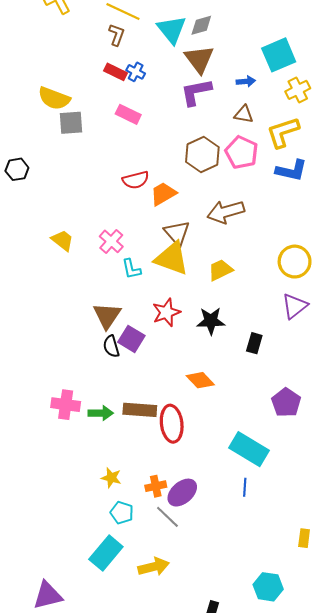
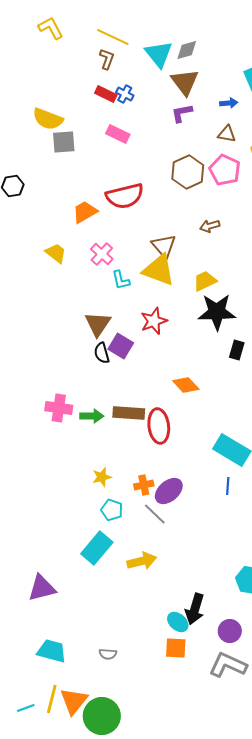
purple L-shape: (196, 92) -> (182, 113), size x0.7
red semicircle: (136, 180) -> (125, 196), size x1.5
orange trapezoid: (163, 194) -> (85, 212), moved
brown arrow: (226, 212) -> (210, 226), size x0.6
black star: (211, 321) -> (217, 312), moved, size x1.4
yellow star: (111, 478) -> (102, 477), turned -30

